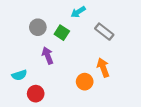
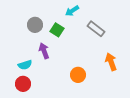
orange arrow: (103, 68) -> (111, 62), moved
cyan semicircle: (19, 75) -> (25, 65), moved
red circle: (36, 94) -> (23, 84), moved

